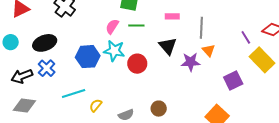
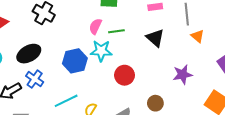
green line: (136, 25) -> (116, 31), moved
purple star: (191, 62) -> (183, 74), moved
red circle: (137, 64) -> (125, 75), moved

